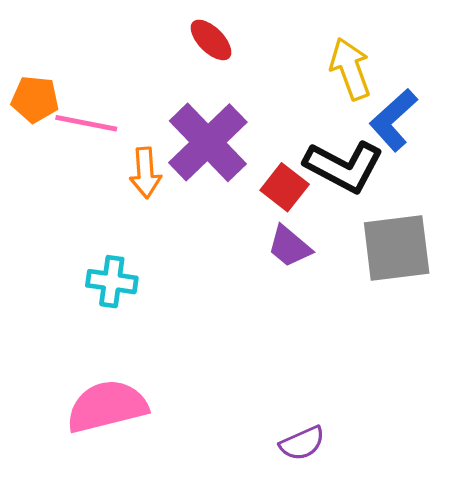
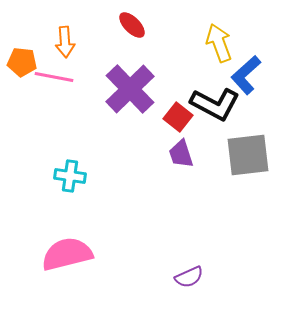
orange arrow: (145, 173) -> (65, 42), moved
purple trapezoid: (289, 246) -> (181, 154), turned 32

